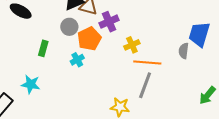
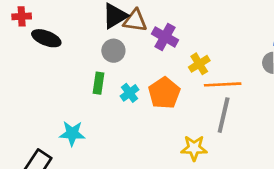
purple cross: (109, 22) -> (165, 37), turned -30
orange pentagon: (89, 39) -> (164, 93), moved
green rectangle: (43, 48) -> (99, 83), moved

